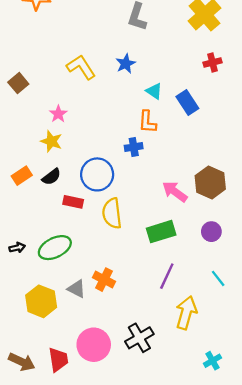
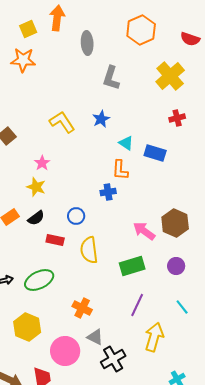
blue rectangle: (187, 102) -> (155, 153), turned -40
blue circle: (97, 174) -> (76, 216), size x0.6
gray triangle: (77, 289) -> (95, 337), moved
pink circle: (94, 345) -> (65, 351), moved

